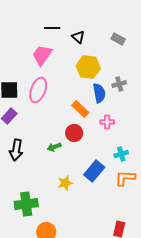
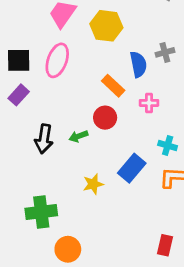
yellow hexagon: (88, 67) -> (106, 26), moved
black arrow: (16, 150) -> (44, 139), moved
cyan cross: (121, 154) -> (168, 146), turned 32

